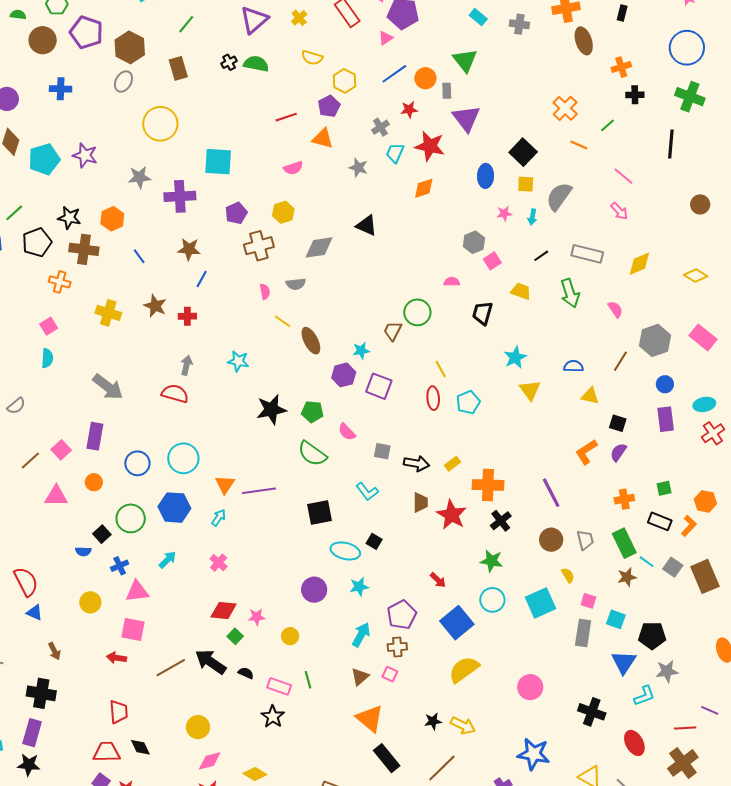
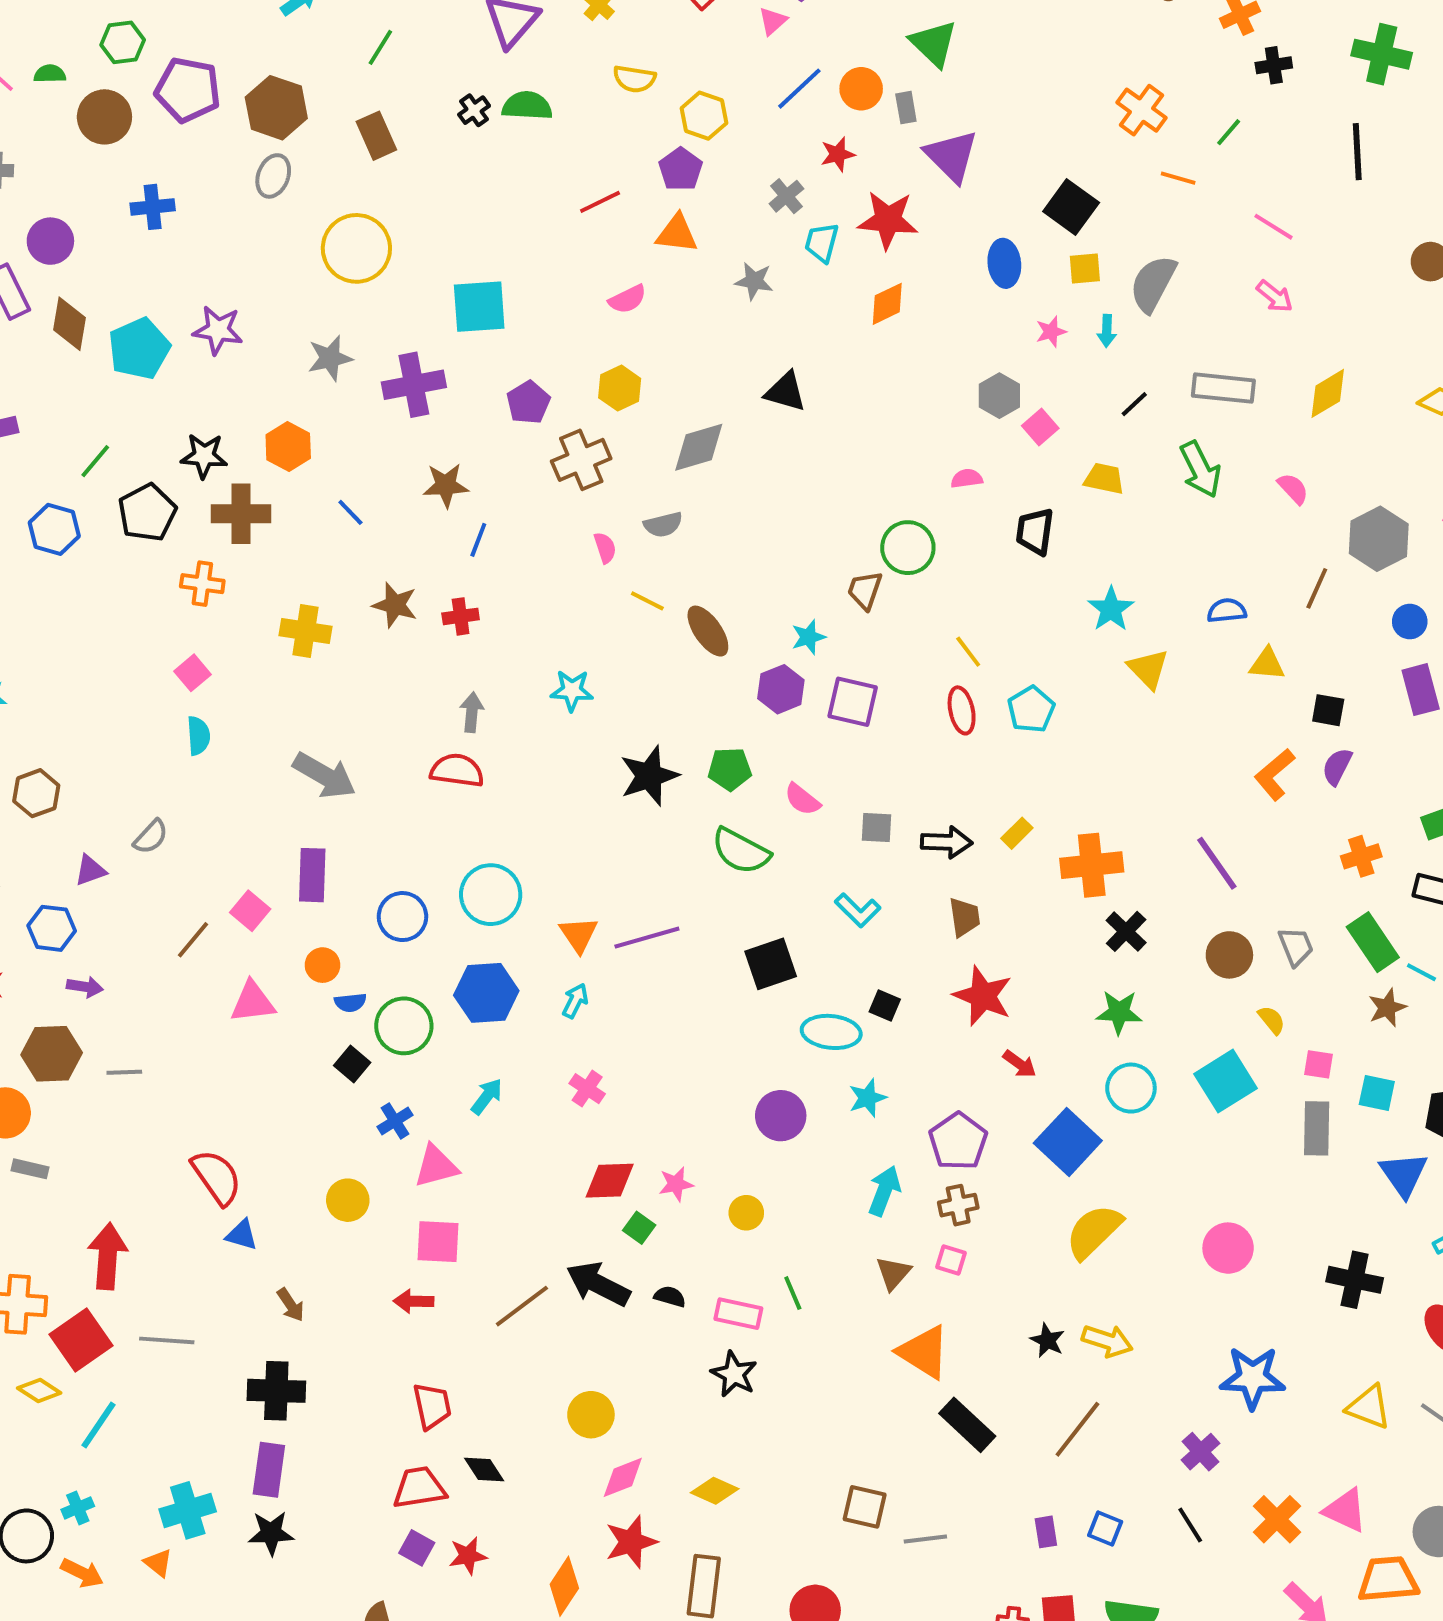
red star: (452, 515) -> (983, 996), moved
blue semicircle: (83, 551) -> (350, 1003), moved
black star: (433, 721) -> (1047, 1340), turned -30

